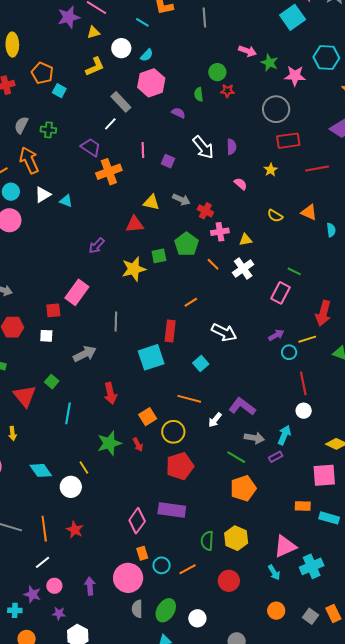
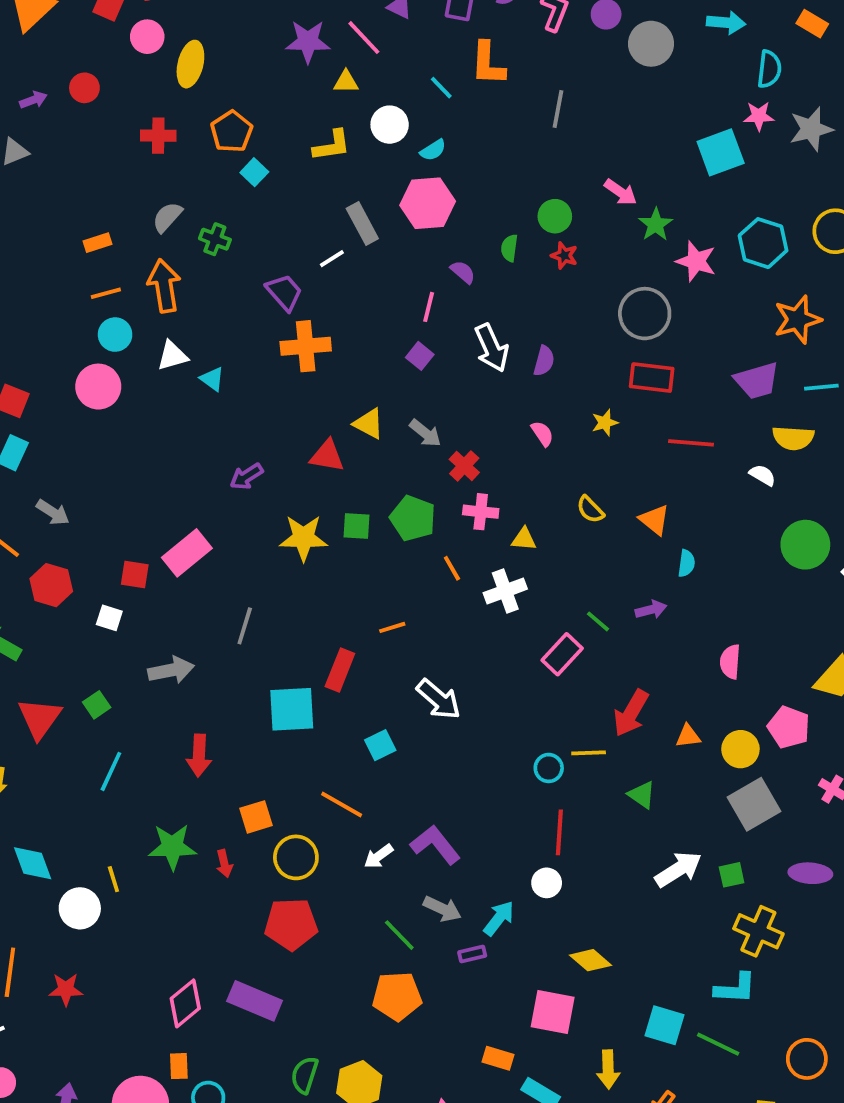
pink line: (143, 150) -> (429, 307), moved
green pentagon: (186, 244) -> (413, 518), turned -30
purple arrow: (276, 335) -> (651, 610), moved
red star: (75, 530) -> (66, 989), turned 30

